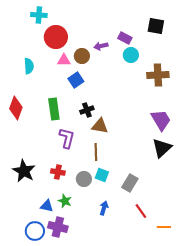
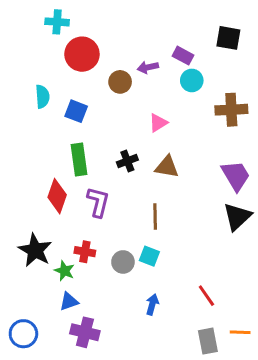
pink triangle: (64, 60) -> (158, 123), moved, turned -32
blue square: (76, 80) -> (76, 111), moved, turned -35
red diamond: (16, 108) -> (57, 196), moved
brown triangle: (100, 126) -> (167, 167), moved
brown line: (96, 152) -> (155, 217), moved
gray rectangle: (130, 183) -> (208, 341), moved, turned -42
green star: (65, 201) -> (64, 271), moved
blue triangle: (47, 206) -> (69, 302), turned -32
red line: (141, 211) -> (206, 296), moved
blue circle: (35, 231) -> (23, 334), moved

